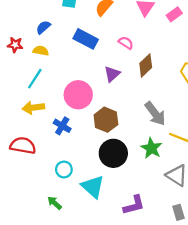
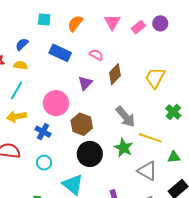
cyan circle: (64, 169) -> (44, 163), moved

